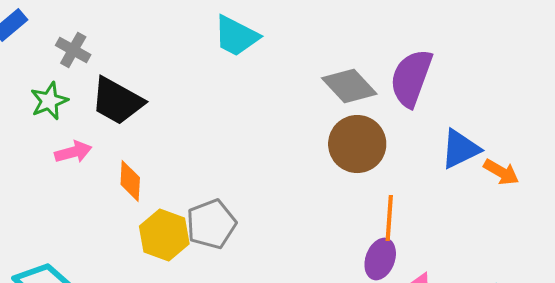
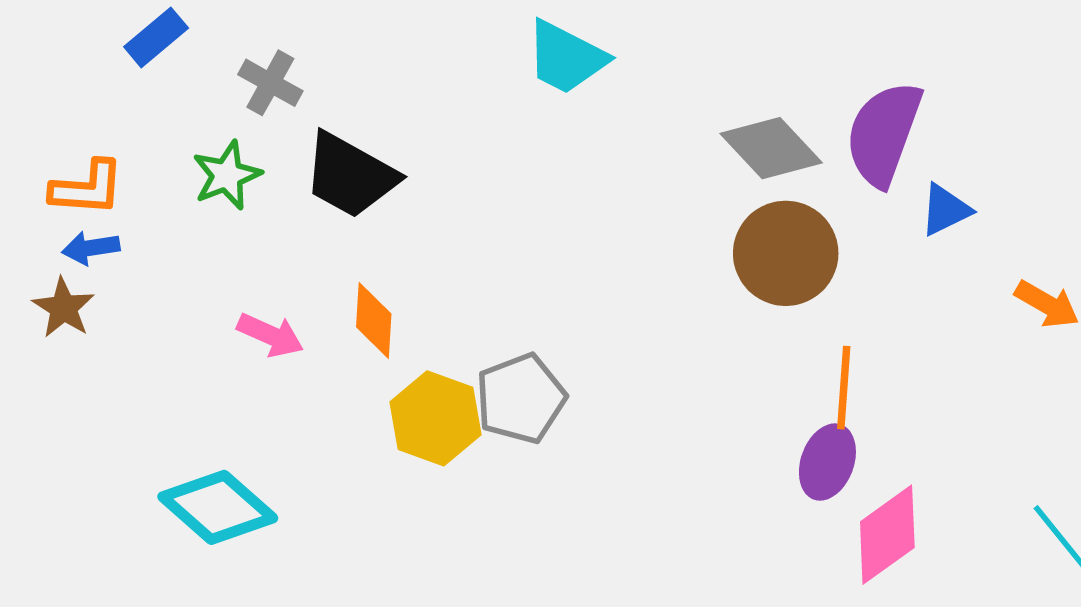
blue triangle: (460, 149) -> (945, 210), moved, size x0.7
pink arrow: (73, 152) -> (270, 335), moved, turned 39

